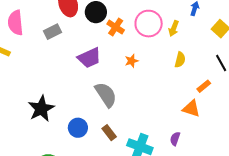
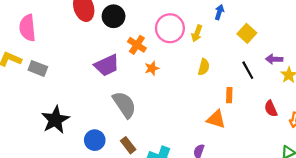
orange cross: (116, 27) -> (137, 45), moved
gray rectangle: (53, 32) -> (38, 68), moved, turned 48
orange rectangle: (204, 86) -> (229, 95), turned -48

